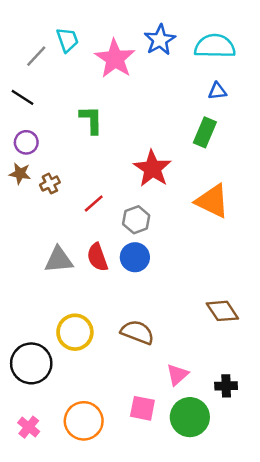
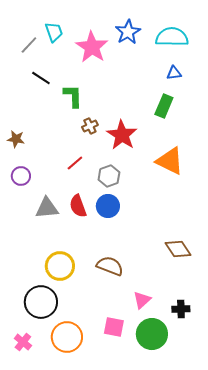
black line: (22, 97) -> (41, 78), moved
purple circle: (26, 142) -> (21, 176), moved
brown cross: (50, 184) -> (90, 126), moved
black circle: (31, 363) -> (41, 302), moved

